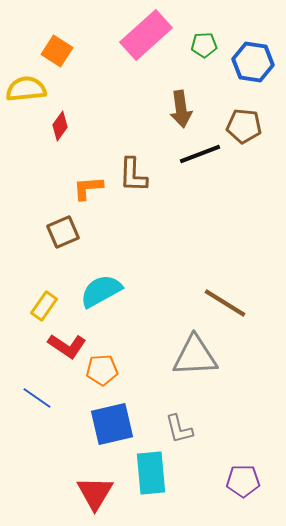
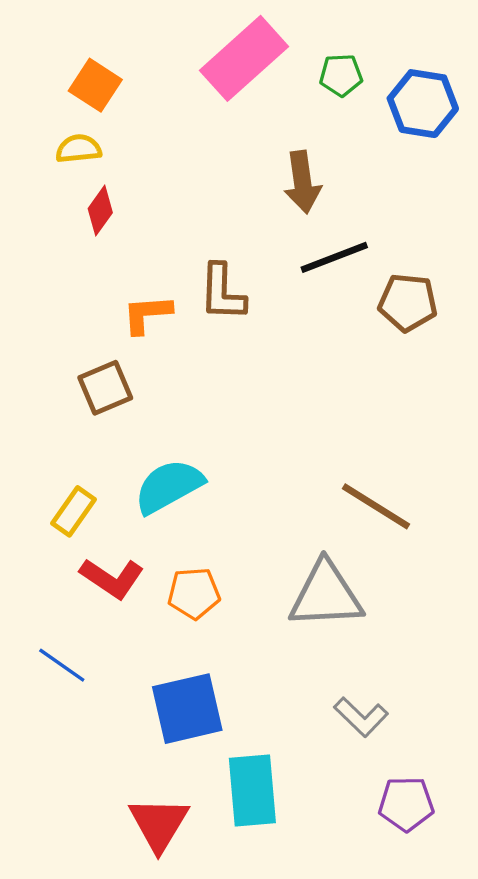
yellow semicircle: (26, 89) -> (79, 149), moved, size x0.7
brown pentagon: (244, 126) -> (408, 302), moved
orange pentagon: (102, 370) -> (194, 593), moved
gray L-shape: (179, 429) -> (361, 717), moved, turned -32

